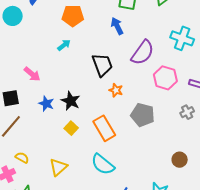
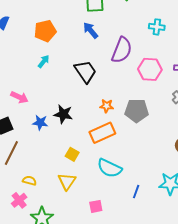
cyan cross: (182, 38) -> (157, 27), size x0.7
orange star: (116, 90) -> (107, 106), moved
yellow square: (71, 128) -> (72, 154), moved
orange rectangle: (104, 128) -> (102, 133), turned -70

